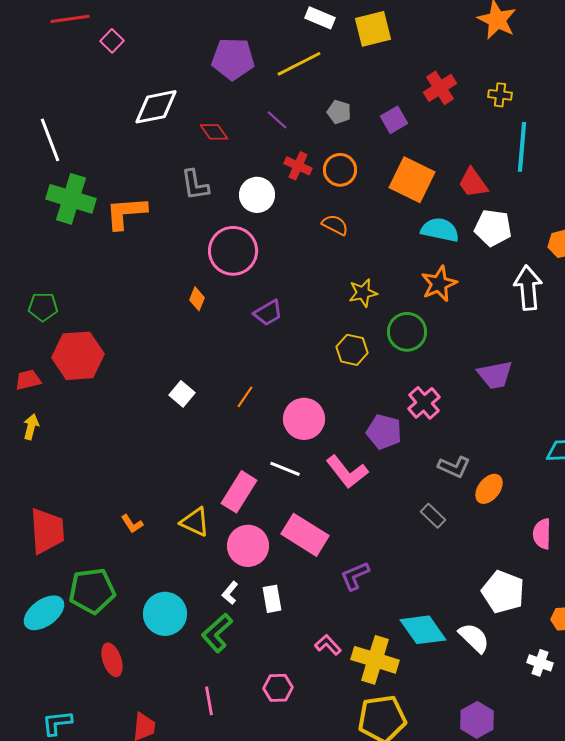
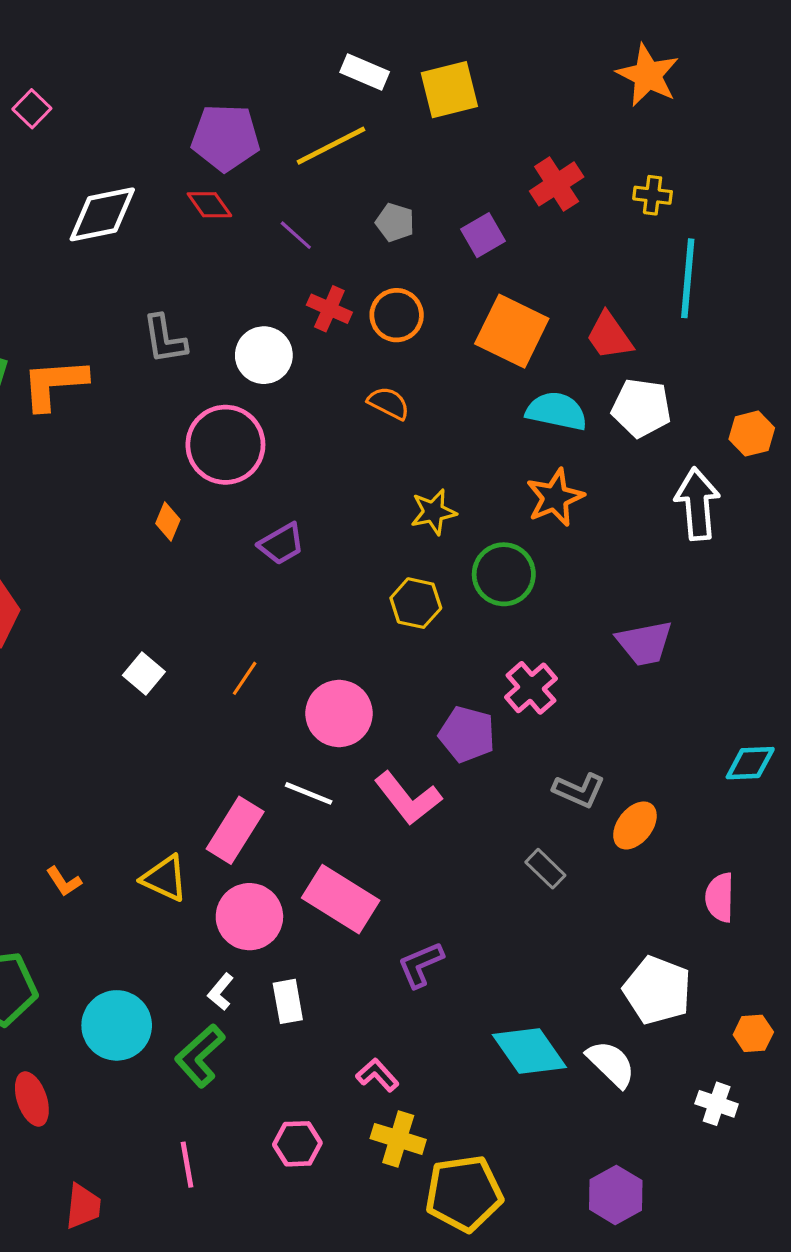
red diamond: (214, 132) -> (209, 205), moved
yellow cross: (375, 660) -> (398, 1139), moved, size x0.7

